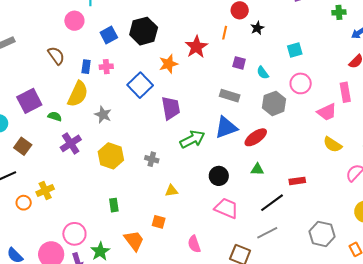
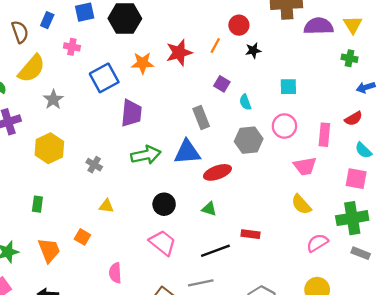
brown semicircle: (56, 56) -> (20, 32), moved
blue rectangle: (86, 67) -> (47, 20), moved
pink rectangle: (345, 92) -> (324, 135), moved
gray rectangle: (230, 96) -> (201, 118), turned 36

